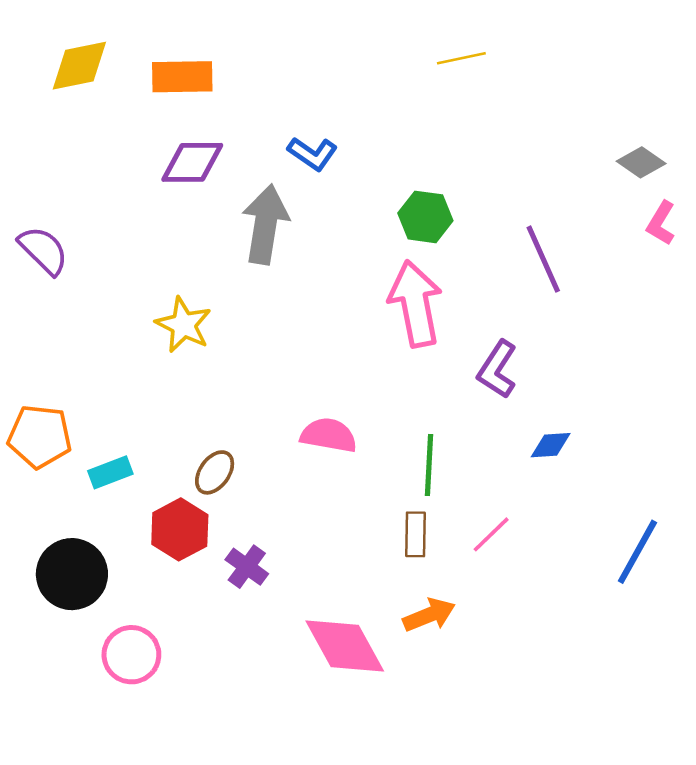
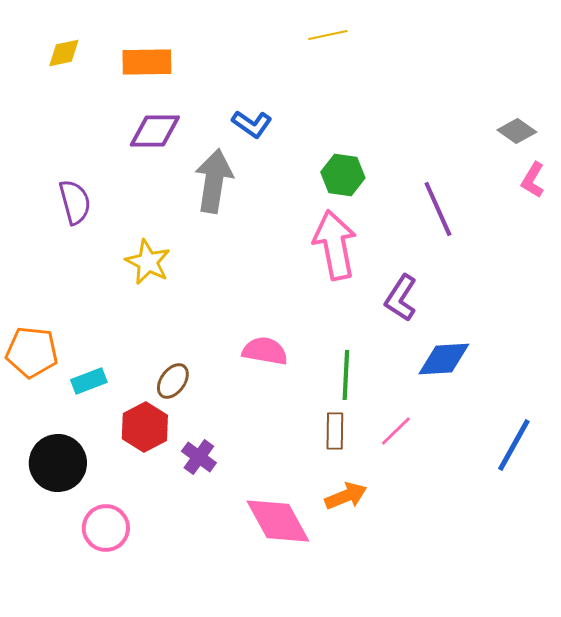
yellow line: (461, 58) -> (328, 35), moved
yellow diamond: (79, 66) -> (64, 53), size x0.7
purple semicircle: (43, 250) -> (75, 202), moved, turned 30
blue diamond: (551, 445) -> (444, 359), size x1.6

